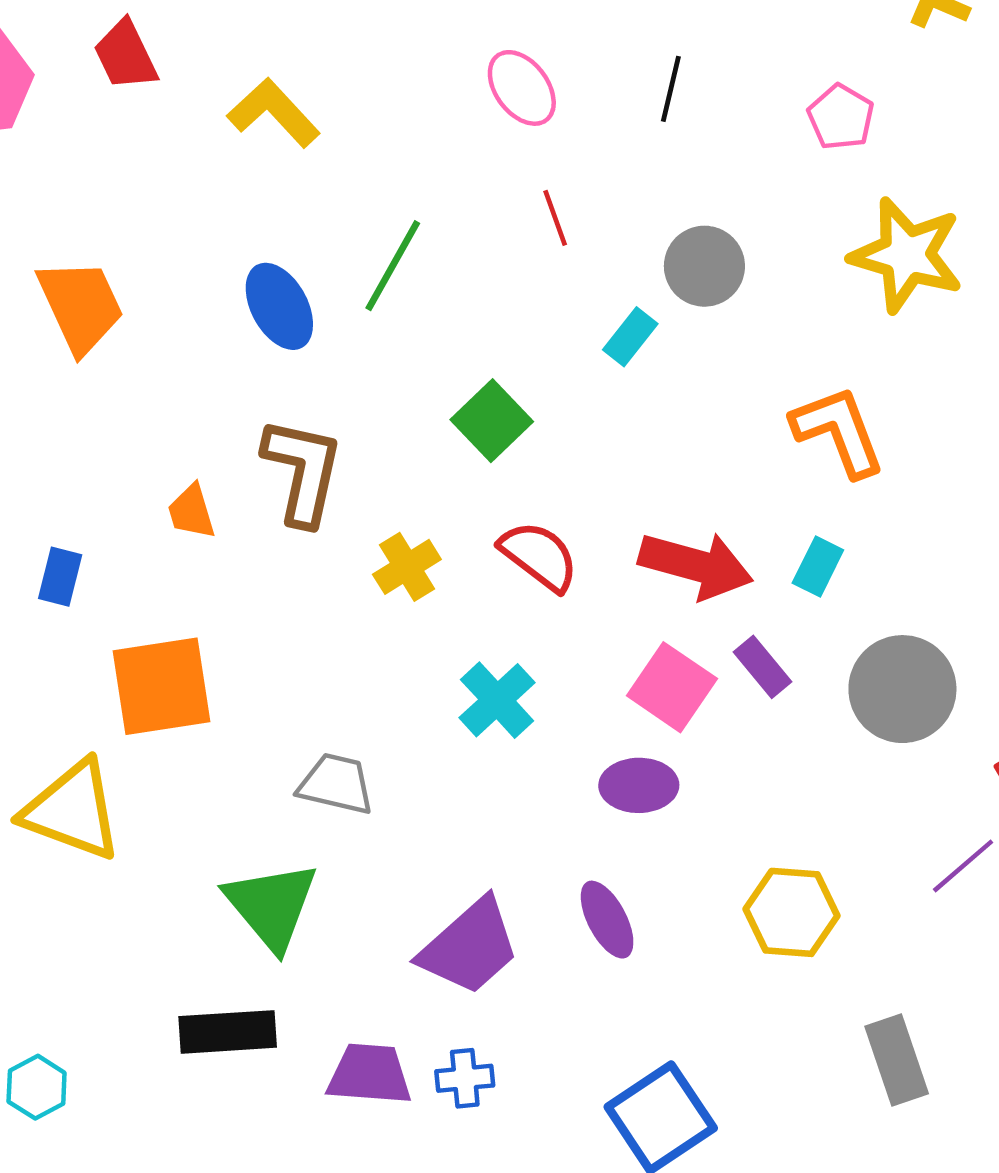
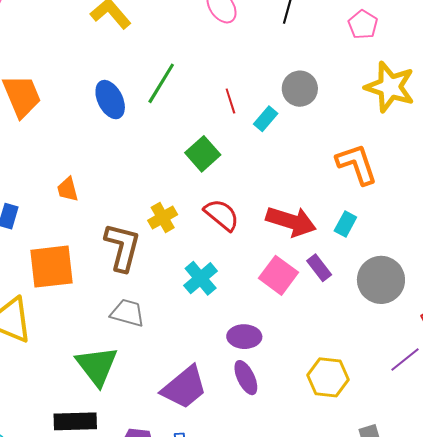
red line: (555, 218) -> (230, 101), moved
brown L-shape: (303, 471) -> (122, 247), moved
purple ellipse: (639, 785) -> (244, 337), moved

